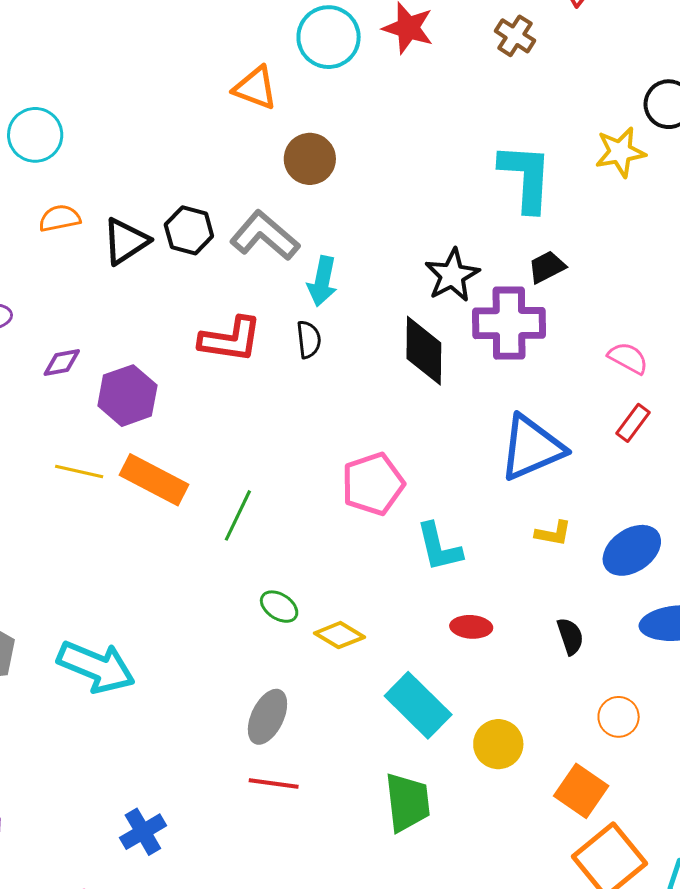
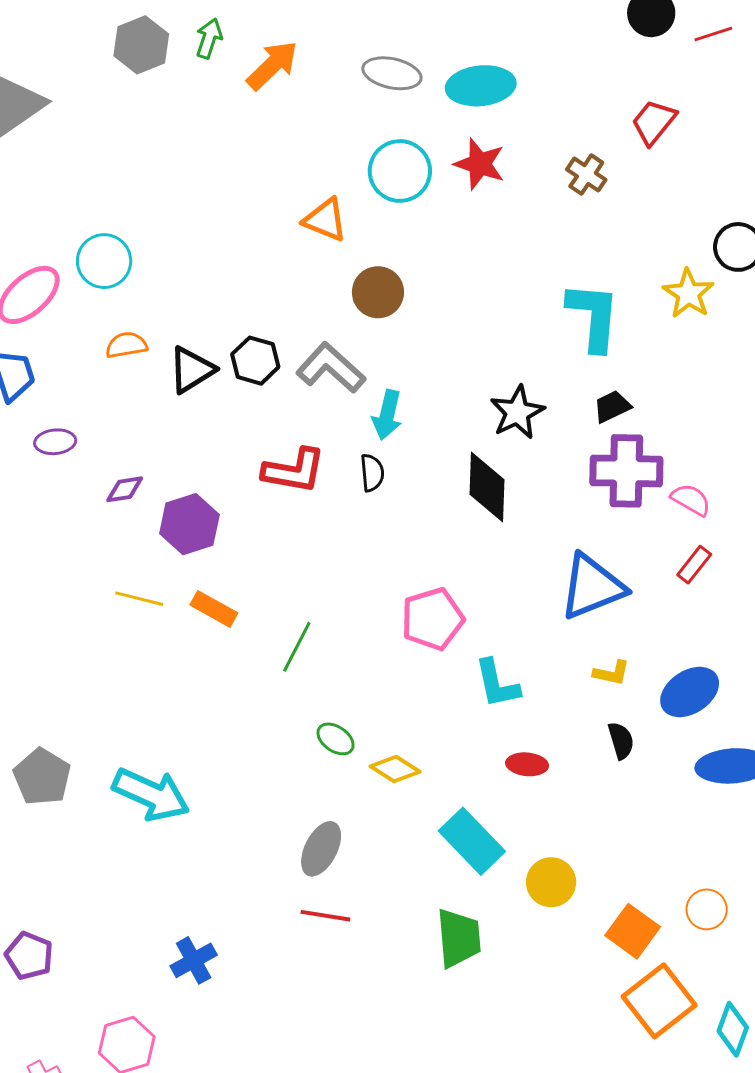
yellow star: (620, 152) -> (688, 294), turned -30
purple cross: (509, 323) -> (626, 471), moved
orange rectangle: (154, 480) -> (214, 609), size x0.7
black semicircle: (570, 636) -> (621, 741), moved
orange circle: (619, 717) -> (707, 909), moved

